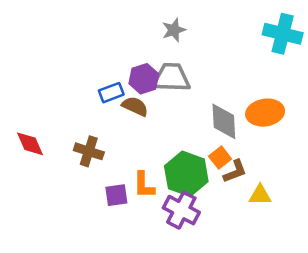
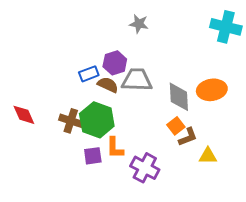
gray star: (174, 30) -> (139, 24), turned 30
gray trapezoid: (171, 78) -> (137, 80), moved
green hexagon: (186, 174) -> (97, 120), moved

